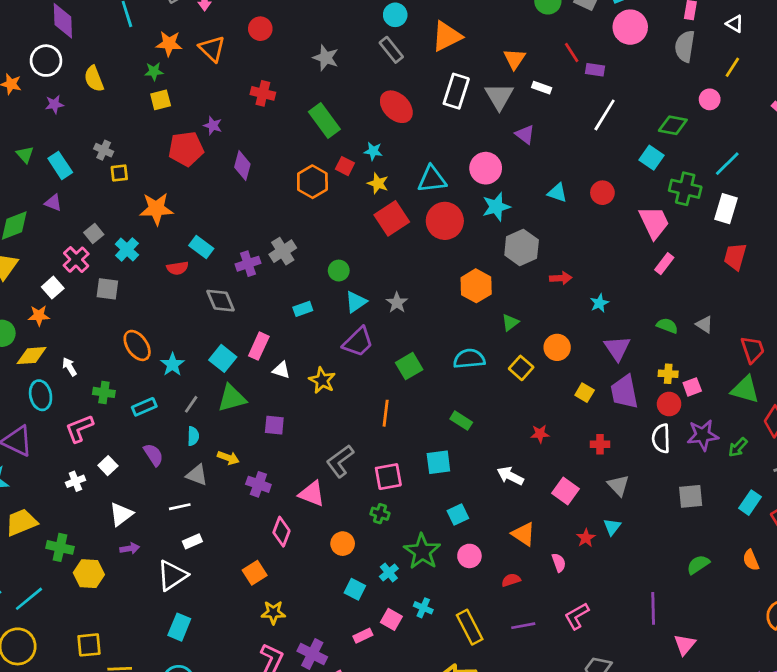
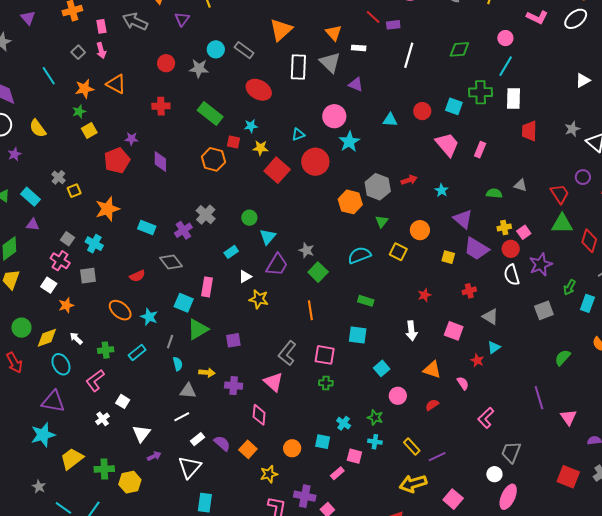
cyan circle: (395, 15) -> (216, 49), moved
red circle: (260, 29) -> (166, 63), moved
pink circle: (710, 99) -> (505, 38), moved
gray cross: (104, 150) -> (58, 177), turned 32
cyan square: (652, 158) -> (454, 106), moved
cyan triangle: (432, 179) -> (298, 134), size x0.6
pink trapezoid: (654, 222) -> (447, 144), moved
gray hexagon: (522, 248) -> (378, 187), moved
red semicircle: (178, 268) -> (137, 276), moved
gray star: (397, 303) -> (306, 250), moved
orange star: (39, 316) -> (66, 305), moved
white triangle: (281, 370) -> (245, 277), moved, turned -32
purple trapezoid: (624, 392) -> (476, 249), turned -32
green arrow: (738, 447) -> (569, 287), moved
purple semicircle: (153, 455) -> (222, 443), moved
cyan square: (438, 462) -> (358, 335), turned 30
white arrow: (510, 476) -> (411, 331), turned -108
pink square: (388, 477) -> (325, 355), turned 35
pink triangle: (312, 494) -> (273, 382), turned 35
cyan triangle: (612, 527) -> (494, 347), turned 32
orange circle: (343, 544) -> (292, 448), moved
green star: (422, 552) -> (375, 418), moved, size x0.6
purple line: (523, 626) -> (437, 457), moved
yellow rectangle: (470, 627) -> (412, 447), size x0.7

